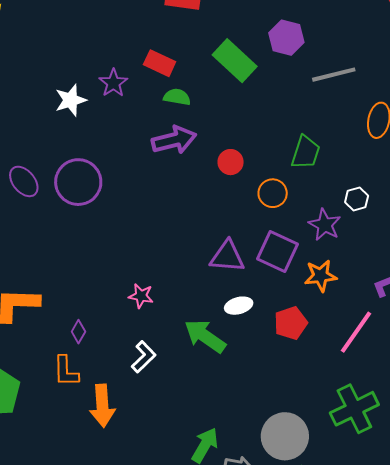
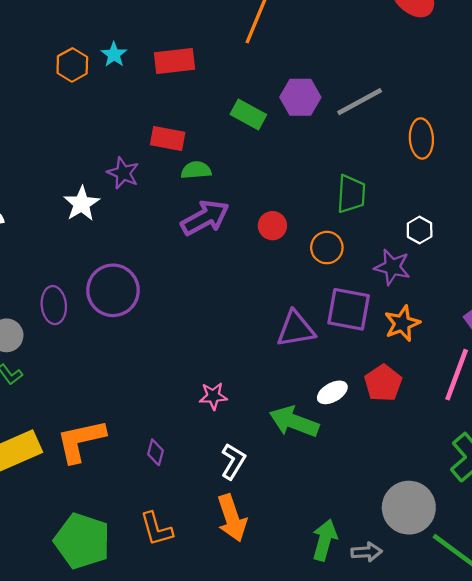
purple hexagon: (286, 38) -> (300, 97), moved
green rectangle: (235, 61) -> (248, 115), size x0.7
purple ellipse: (24, 181) -> (54, 305), turned 48
white ellipse: (239, 306) -> (332, 392), moved
orange L-shape: (66, 371) -> (156, 529), moved
orange arrow: (102, 406) -> (232, 518), moved

